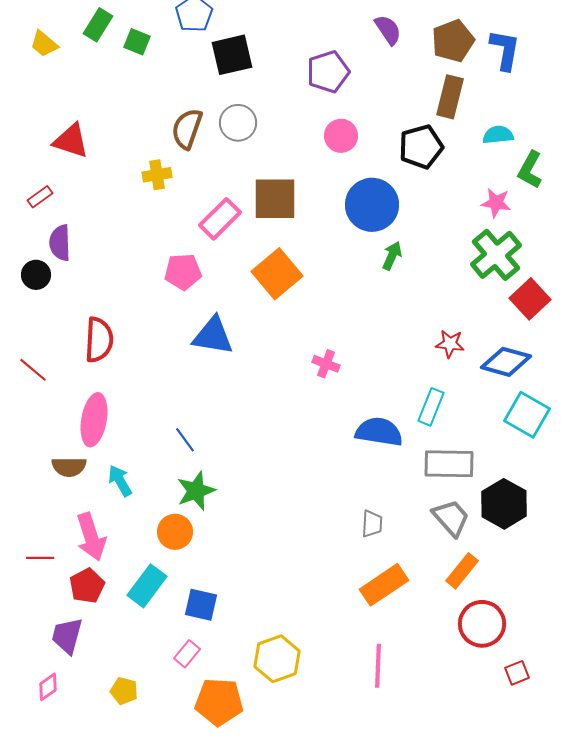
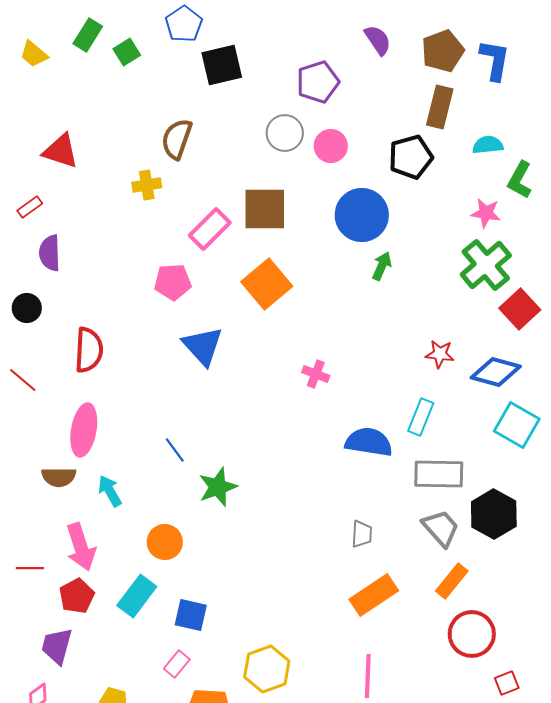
green square: (137, 42) -> (127, 52), turned 36
gray circle: (238, 123) -> (285, 133), moved
black circle: (36, 275) -> (27, 308), moved
blue triangle: (213, 336) -> (203, 346), turned 39
green star: (196, 491) -> (218, 487), moved

